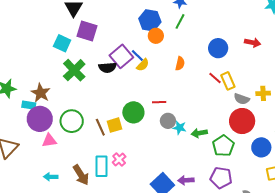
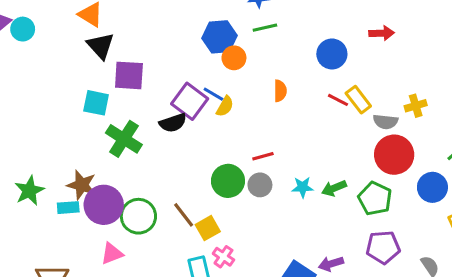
green line: (180, 21) -> (265, 28), turned 63
purple circle: (40, 119) -> (104, 205), moved
gray circle: (168, 121) -> (260, 185), moved
yellow square: (114, 125) -> (208, 228), moved

